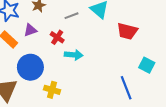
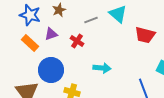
cyan arrow: (74, 55) -> (102, 68), moved

